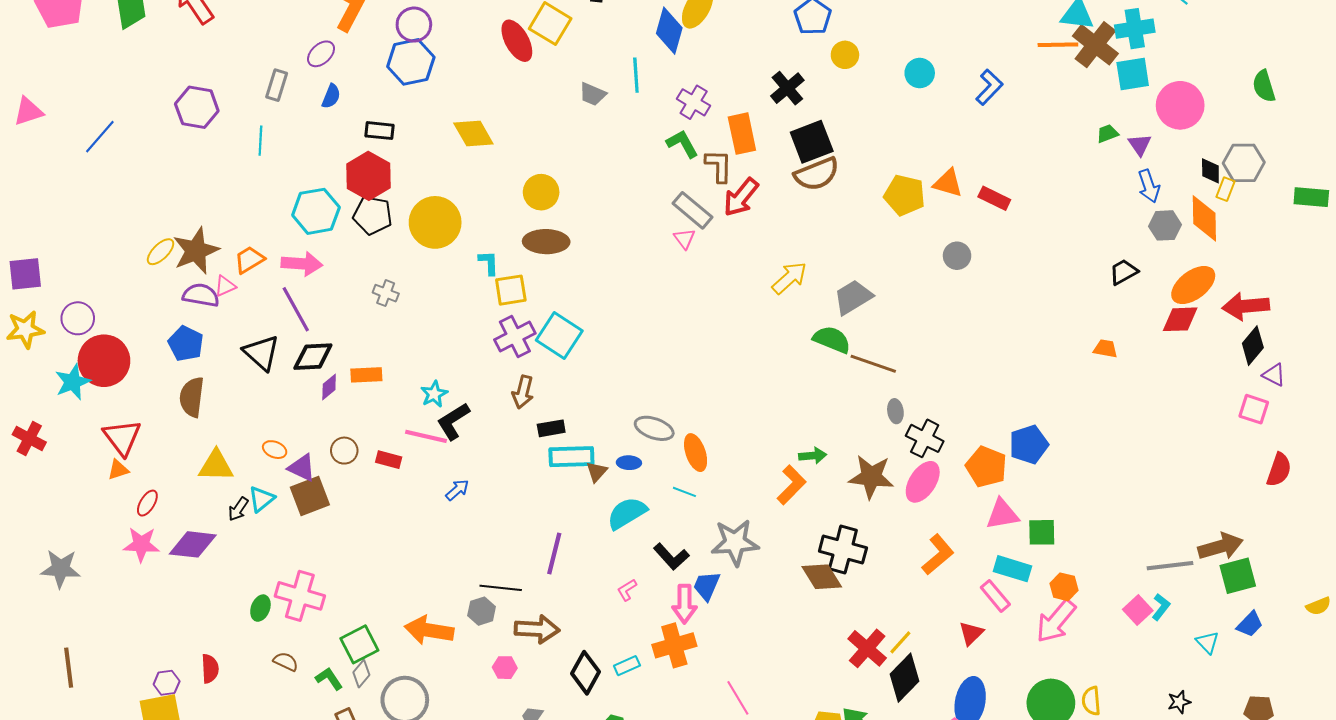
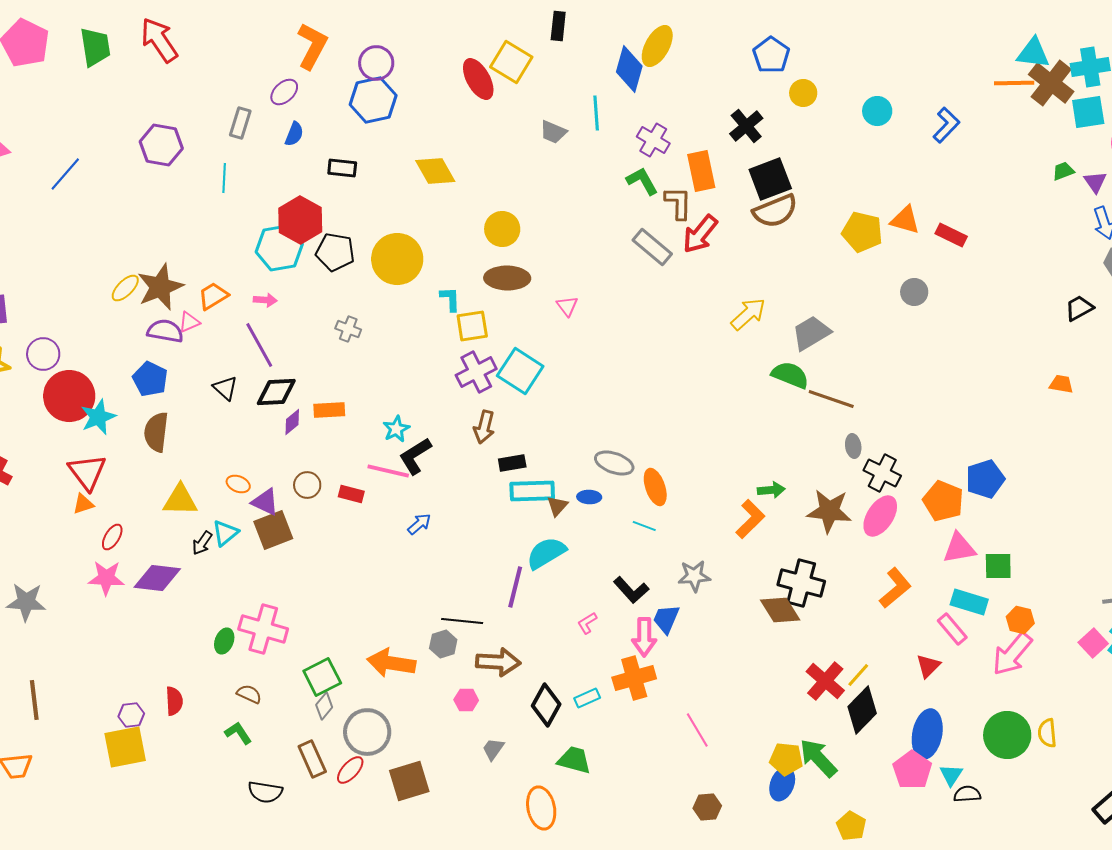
red hexagon: (368, 176) -> (300, 220), moved
pink triangle: (684, 239) -> (567, 306), moved
pink arrow: (302, 264) -> (265, 300), size x0.6
black triangle: (261, 353) -> (225, 388), size x0.7
cyan star: (73, 382) -> (98, 417), moved
cyan semicircle: (627, 513) -> (546, 553), moved
gray star: (735, 542) -> (694, 576), size x0.7
green L-shape: (329, 679) -> (238, 733), moved

